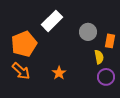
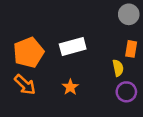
white rectangle: (52, 21) -> (73, 47), moved, turned 30
gray circle: (88, 32) -> (129, 14), moved

